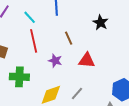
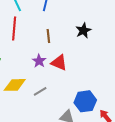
purple star: (55, 61) -> (39, 61), moved

